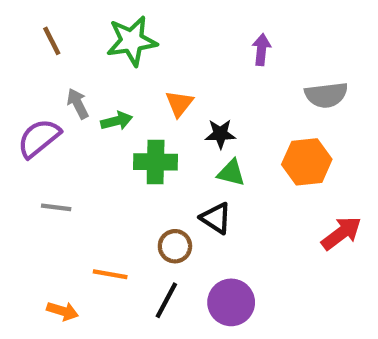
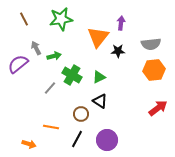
orange triangle: (179, 104) -> (98, 37), moved, size x1.6
black star: (220, 134) -> (118, 51), moved
green cross: (156, 162) -> (72, 75), turned 30
orange hexagon: (307, 162) -> (154, 70), moved
green triangle: (231, 173) -> (99, 77), moved, turned -40
gray line: (56, 207) -> (50, 88), moved, turned -56

